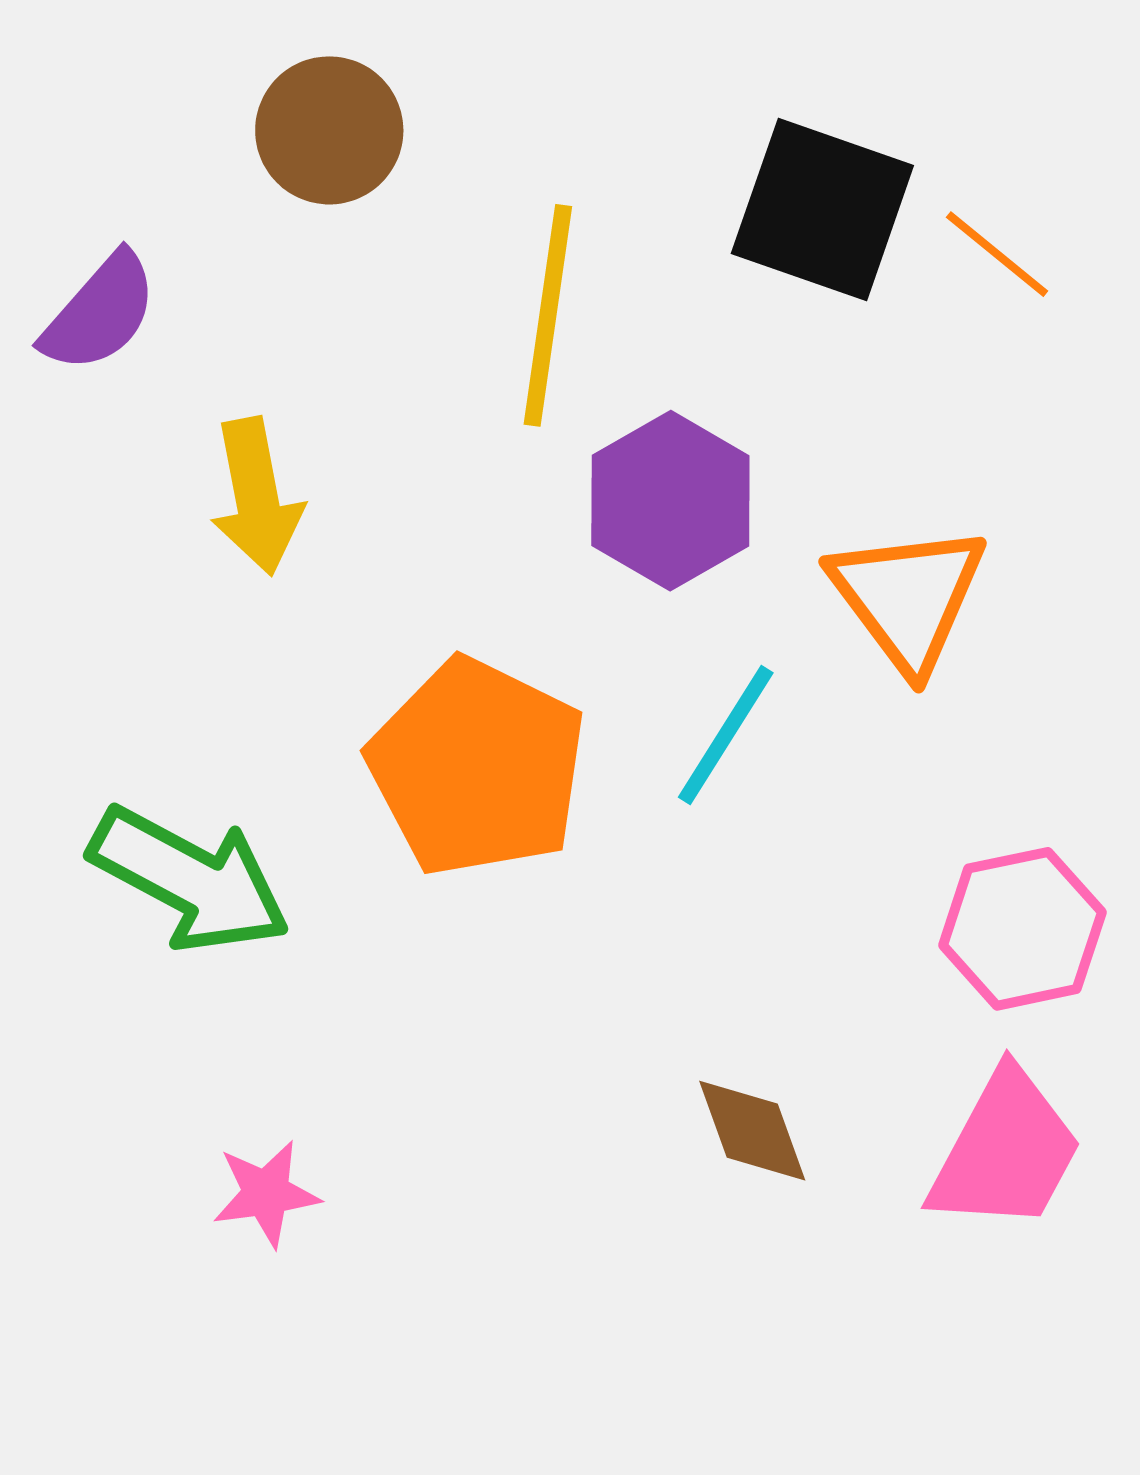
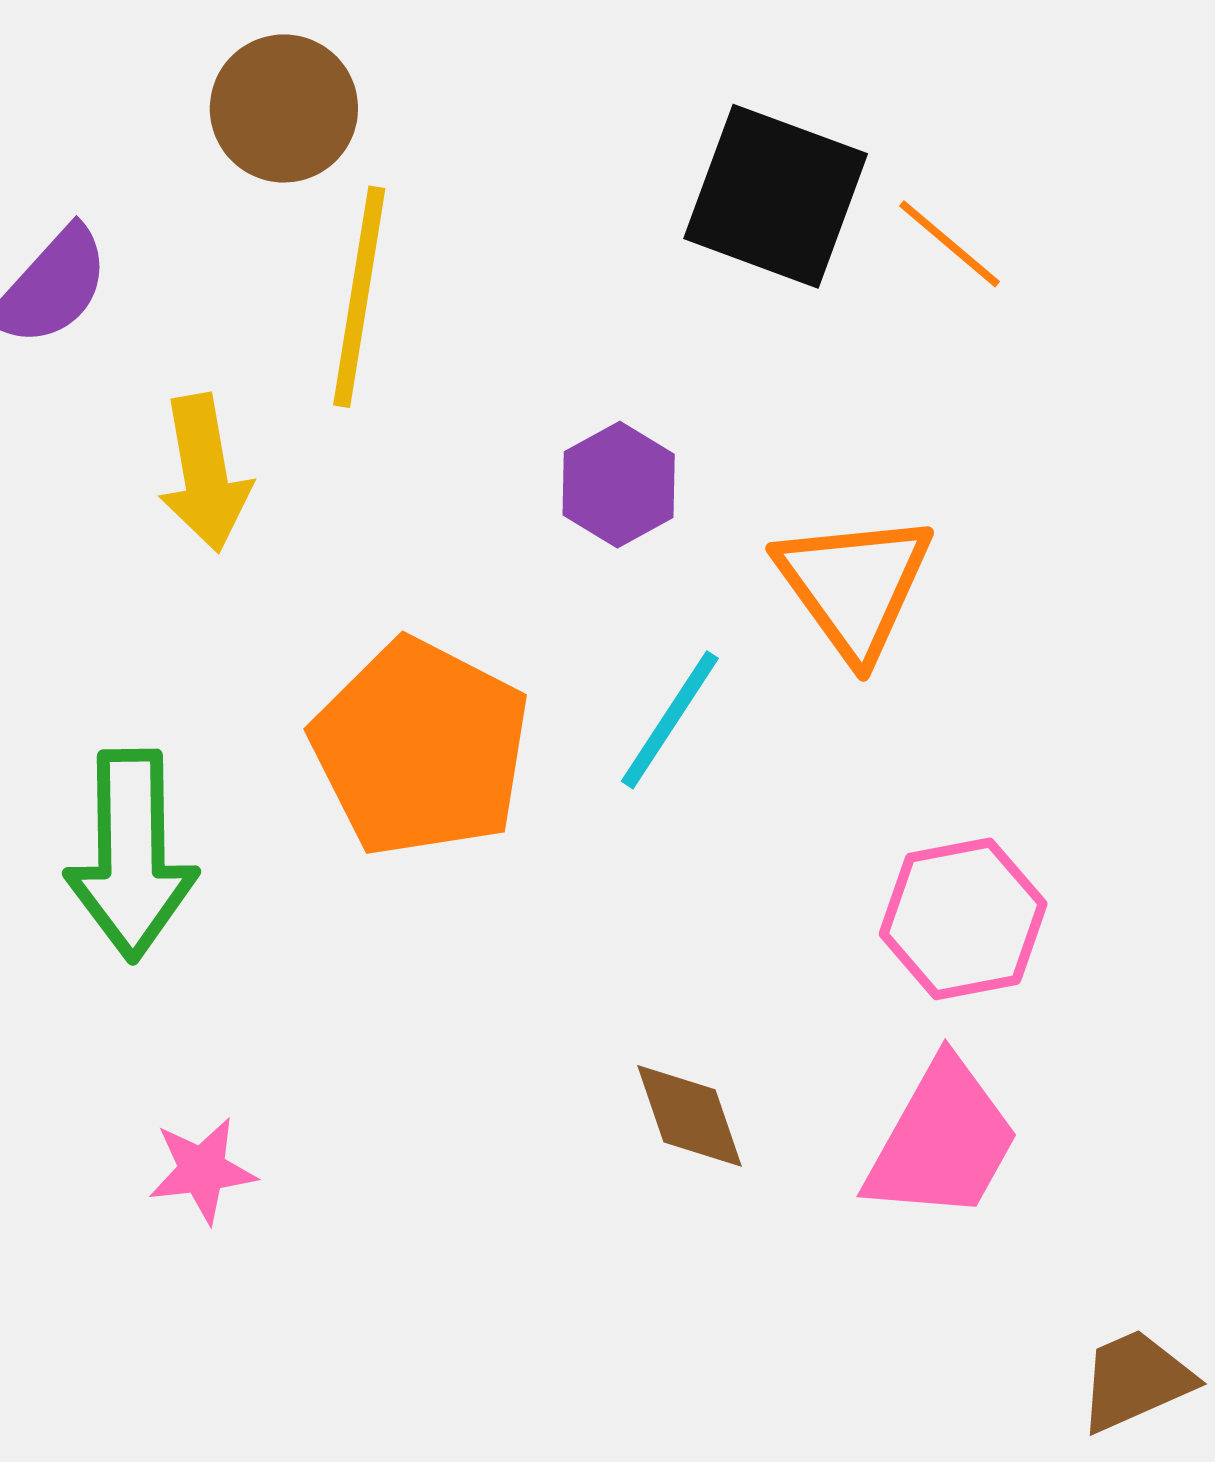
yellow line: (548, 315) -> (359, 297), moved
purple hexagon: (670, 501) -> (619, 485), size x0.7
green arrow: (190, 879) -> (131, 855), turned 60

